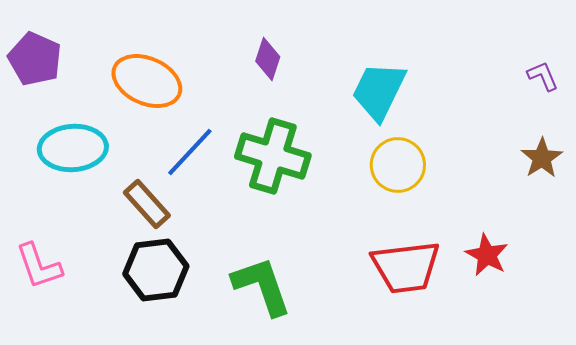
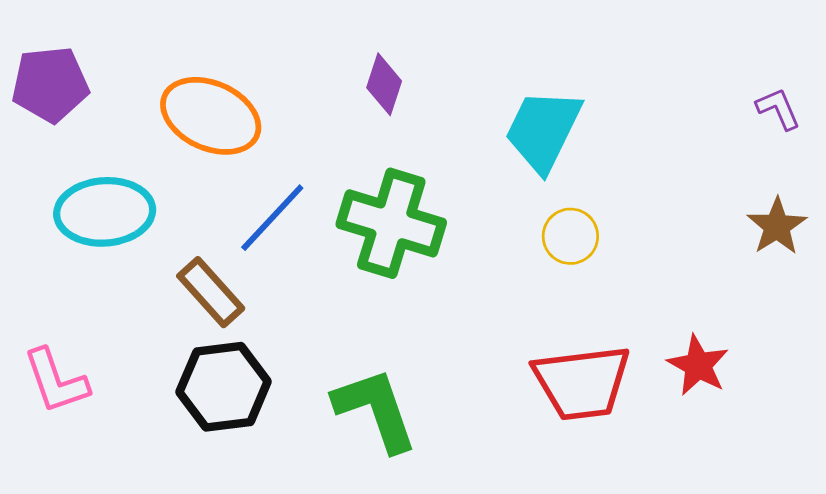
purple pentagon: (35, 59) -> (50, 84), turned -30
yellow circle: (398, 165) -> (570, 236), size x0.7

